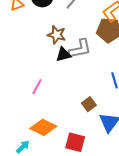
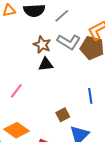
gray L-shape: (80, 49) -> (69, 42), moved, turned 35

